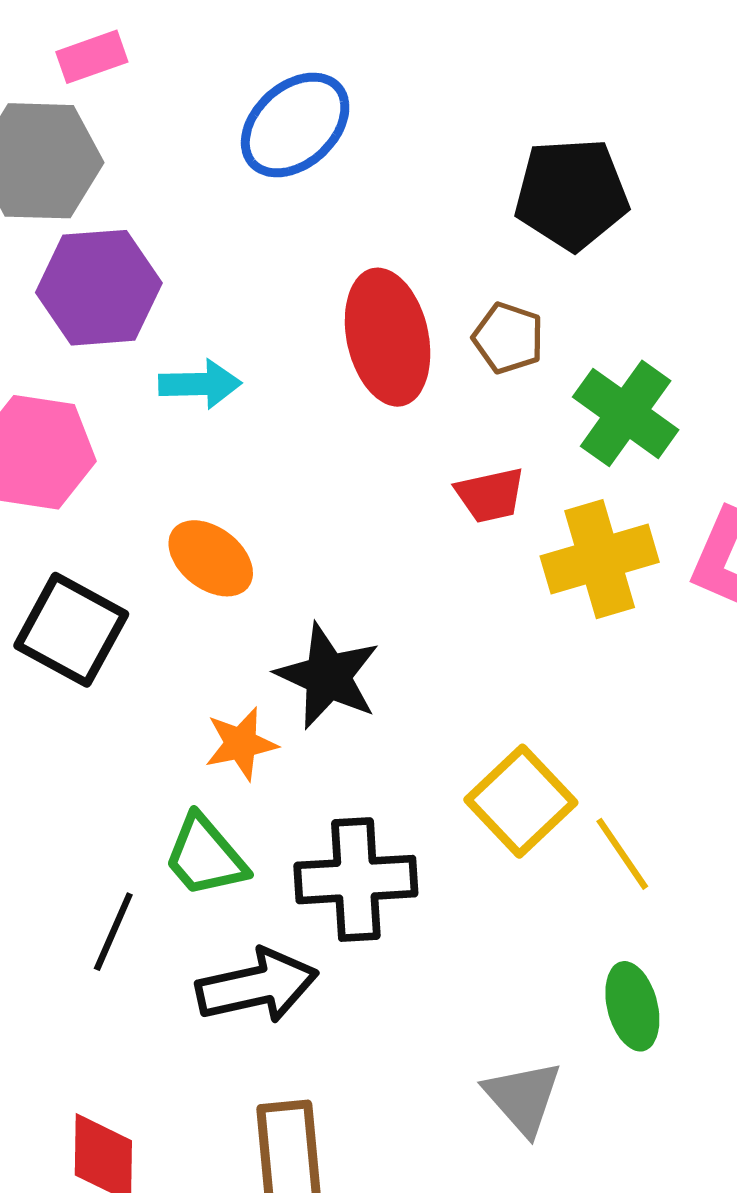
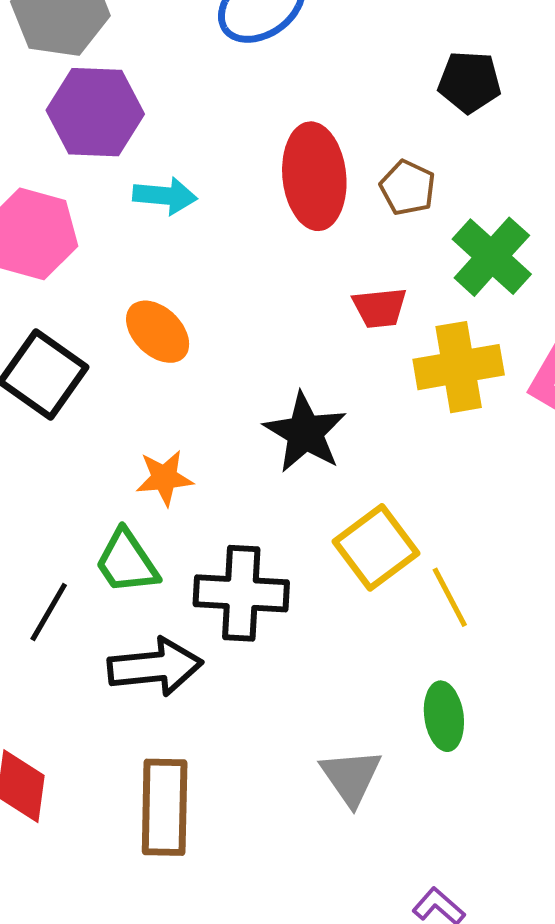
black pentagon: (571, 194) -> (470, 82), size x0.7
black star: (328, 676) -> (305, 432), moved

